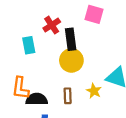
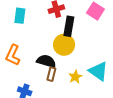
cyan rectangle: (29, 45) -> (20, 16), moved
black semicircle: (37, 99) -> (46, 61), moved

